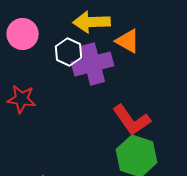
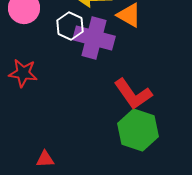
purple cross: (93, 64) -> (94, 38), turned 30

